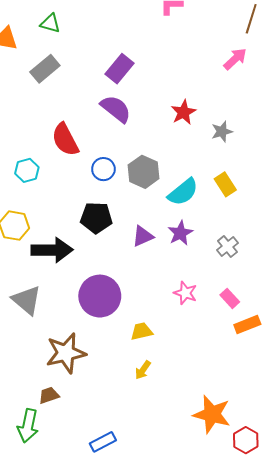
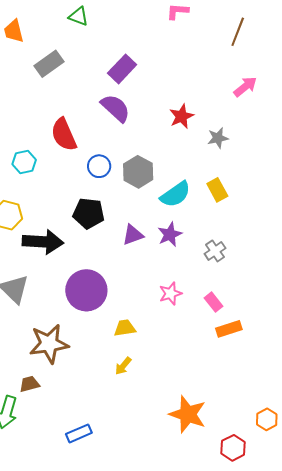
brown line: (251, 19) -> (238, 32), moved
green triangle: (50, 23) -> (79, 16), moved
pink arrow: (235, 59) -> (245, 87), moved
pink star: (185, 293) -> (170, 293), turned 30
red hexagon: (246, 440) -> (233, 448), moved

